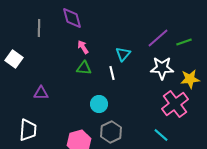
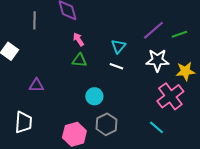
white line: (112, 73) -> (116, 66), moved, turned -56

